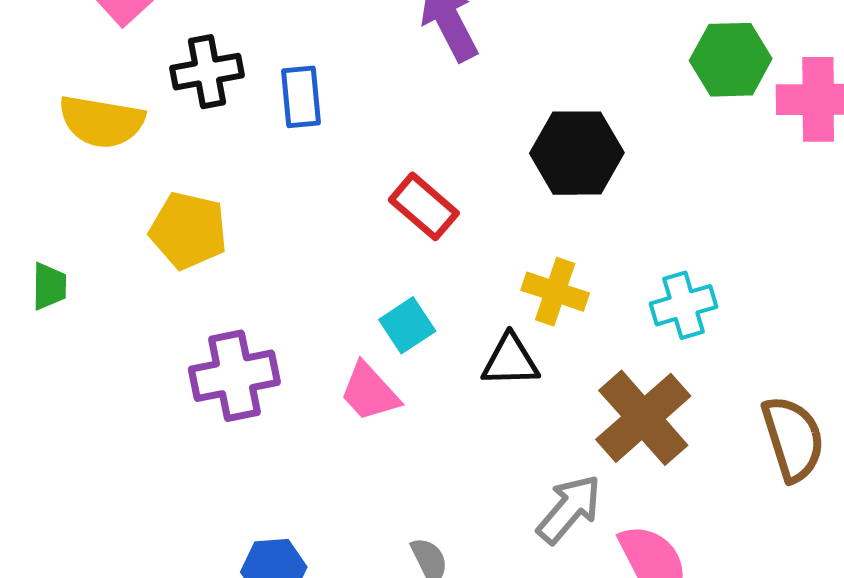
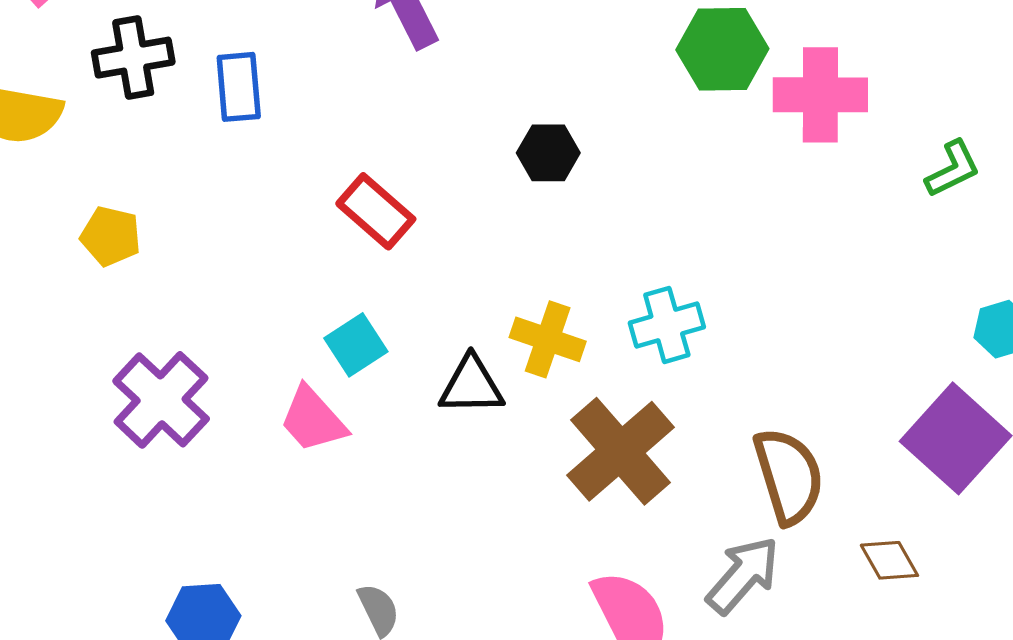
black hexagon: (577, 153) -> (548, 153), size x0.6
yellow pentagon: (188, 231) -> (111, 236), size x0.7
yellow cross: (555, 292) -> (548, 339), moved
purple cross: (234, 376) -> (161, 400), turned -36
gray arrow: (569, 509) -> (743, 575), moved

